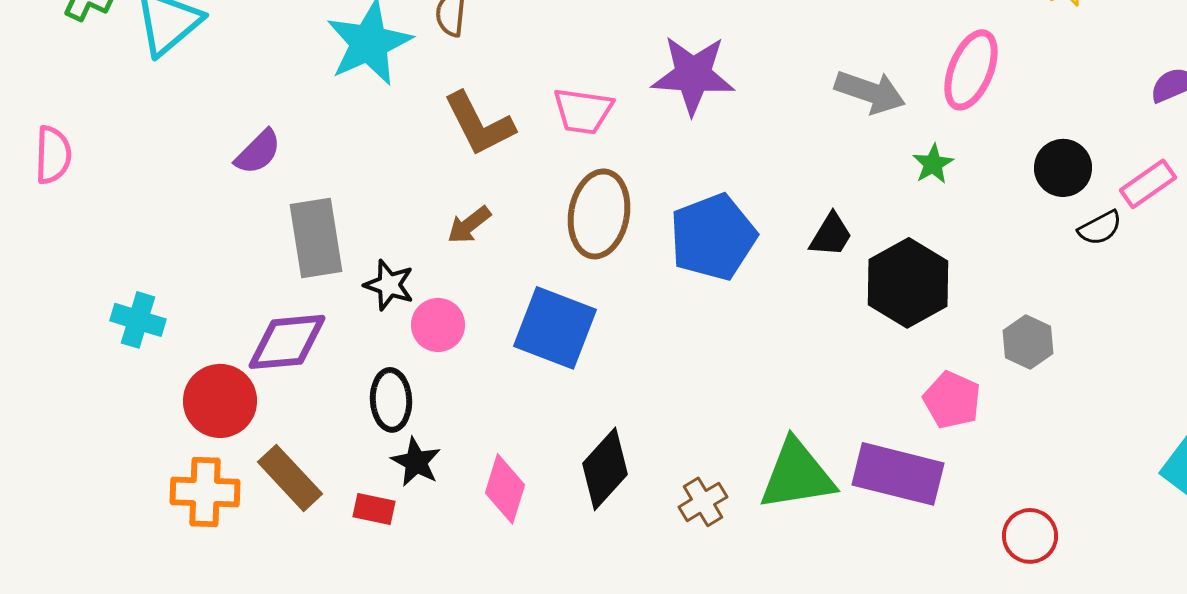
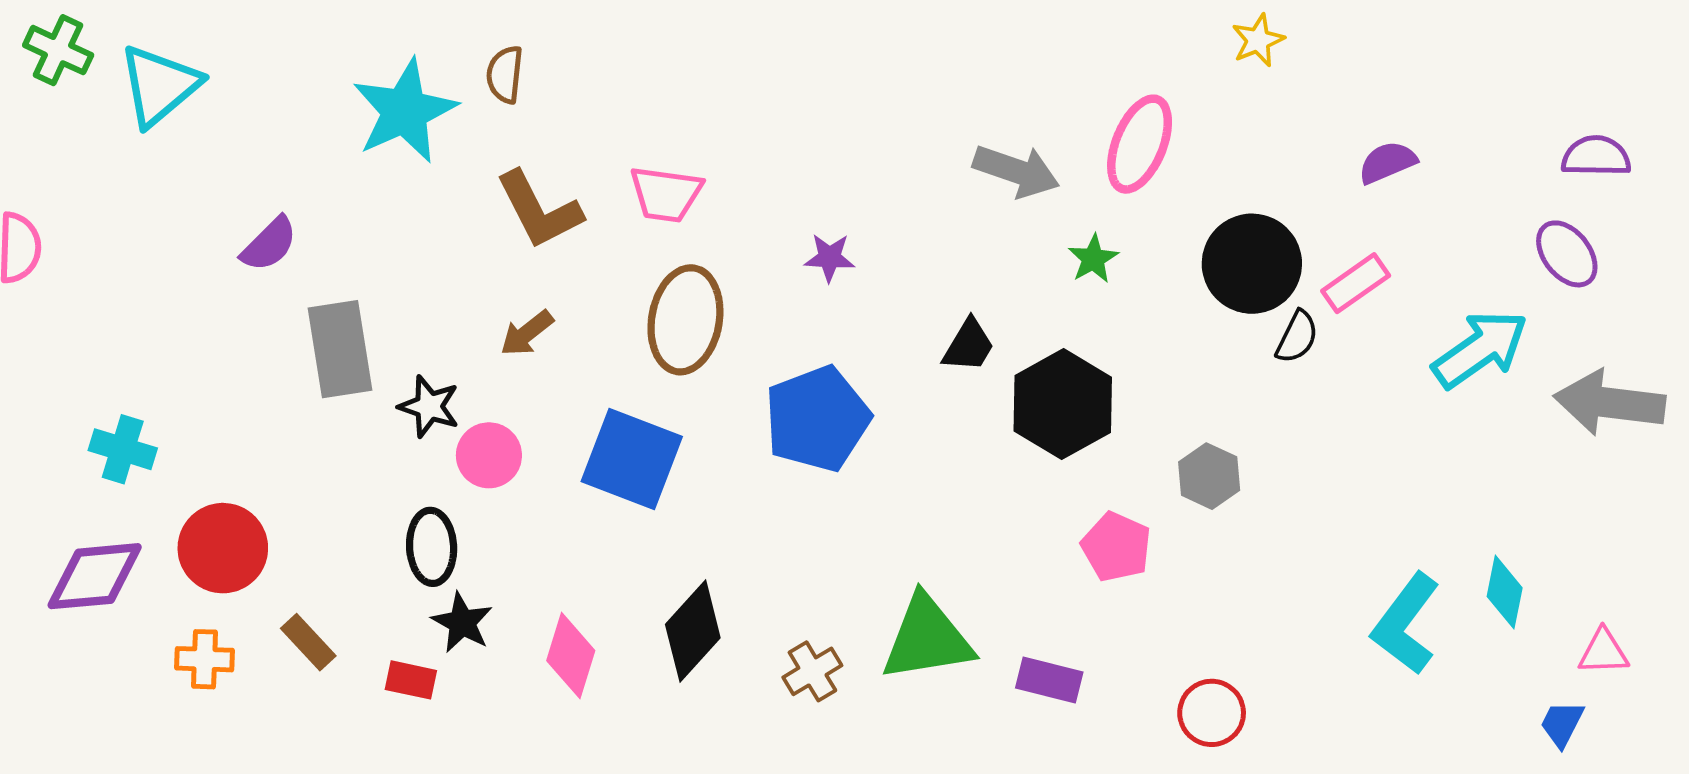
purple star: (693, 75) -> (830, 258), moved, size x0.5
black circle: (1063, 168) -> (1252, 264), size x1.4
black semicircle: (1100, 228) -> (1297, 337), turned -36
blue pentagon: (713, 237) -> (817, 419), moved
purple diamond: (287, 342) -> (95, 576), moved
purple rectangle: (898, 474) -> (1049, 680), moved, size x0.6
brown rectangle: (290, 478) -> (308, 642), size x0.7
orange cross: (205, 492) -> (205, 659), size x0.7

